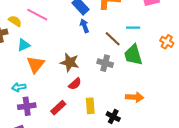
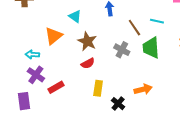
cyan triangle: (24, 45) -> (75, 16), moved, turned 48
orange arrow: (135, 97) -> (143, 89), turned -30
purple cross: (27, 106) -> (36, 75), turned 30
red rectangle: (58, 108) -> (56, 87), moved

